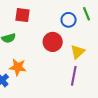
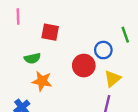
blue circle: (69, 20) -> (103, 50), moved
orange star: (18, 67) -> (42, 81), moved

